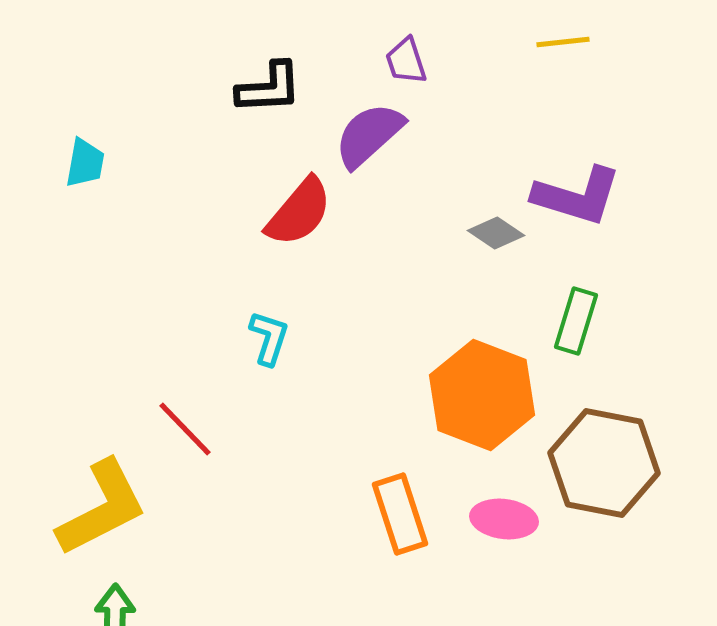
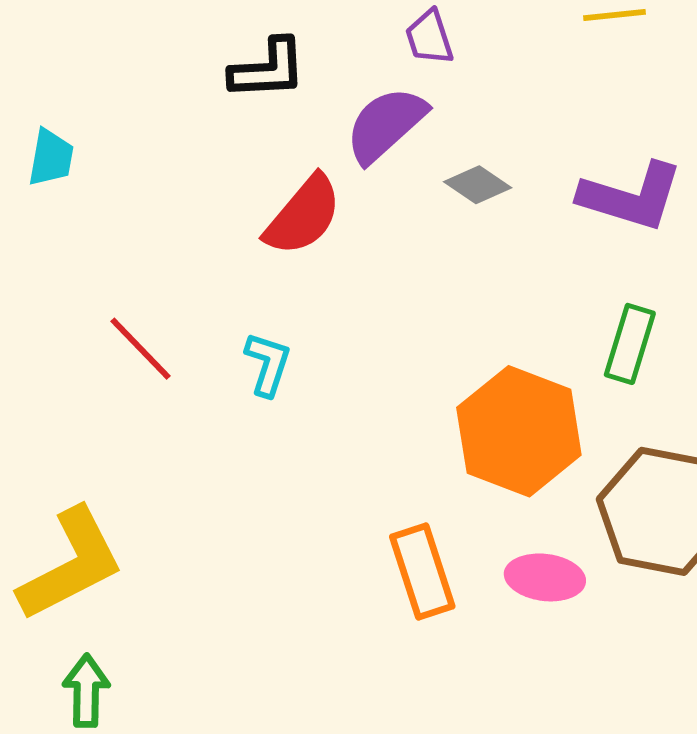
gray diamond: (496, 233) -> (478, 185), moved
red line: (185, 429) -> (140, 349), moved

